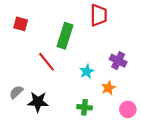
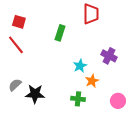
green rectangle: (65, 36) -> (60, 33), size x0.7
red line: (47, 62) -> (16, 45), moved
orange star: (108, 88) -> (92, 81), moved

